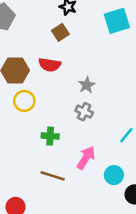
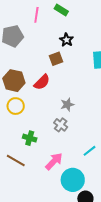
red semicircle: (50, 65) -> (42, 82), turned -66
cyan circle: (114, 175) -> (73, 180), size x1.5
brown line: (53, 176) -> (16, 160), moved

